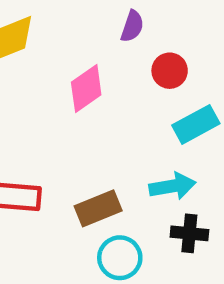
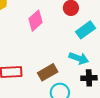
cyan arrow: (172, 186) -> (79, 58), turned 36

